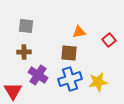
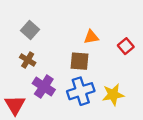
gray square: (26, 26) -> (30, 30), turned 35
brown cross: (24, 52) -> (28, 60), turned 32

